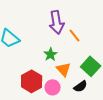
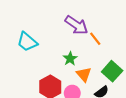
purple arrow: (57, 22) -> (76, 25), turned -45

